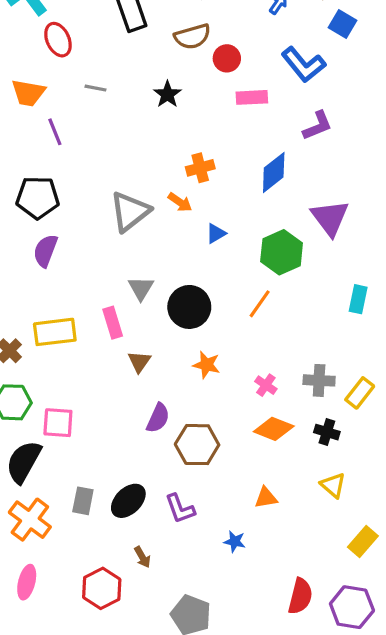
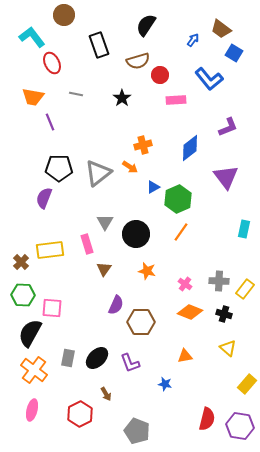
purple L-shape: (317, 126) -> (228, 127), moved
black pentagon: (38, 198) -> (59, 168), moved
green hexagon: (282, 252) -> (178, 199), moved

